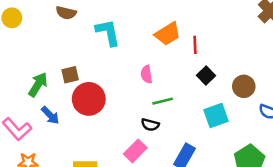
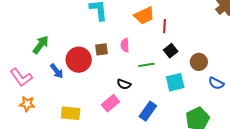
brown square: (70, 75) -> (102, 49), moved
green line: (163, 101) -> (146, 65), moved
blue arrow: (50, 115) -> (57, 71), moved

